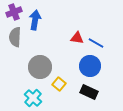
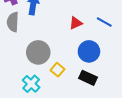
red triangle: (77, 38) -> (76, 23), turned -32
blue line: (96, 43) -> (104, 22), moved

